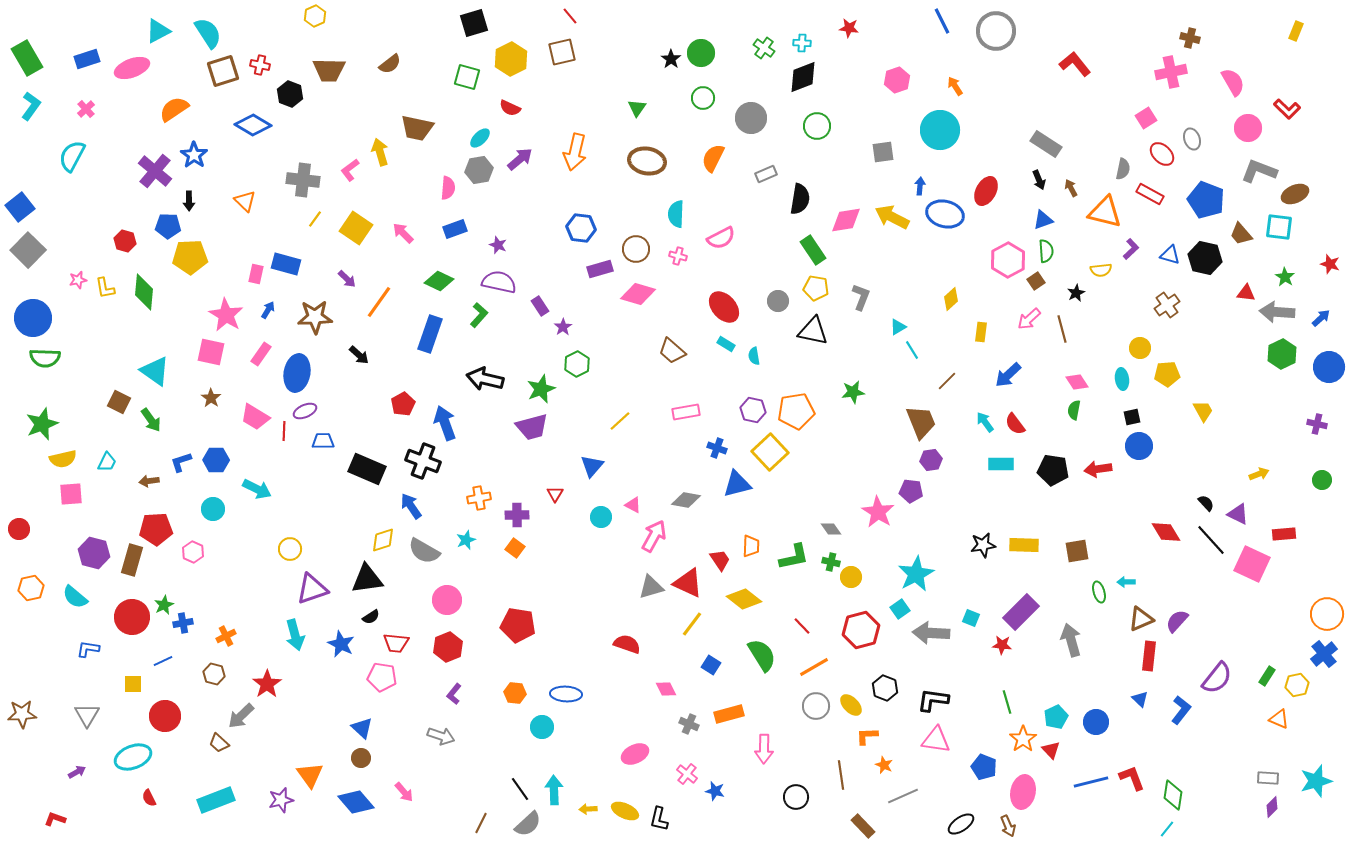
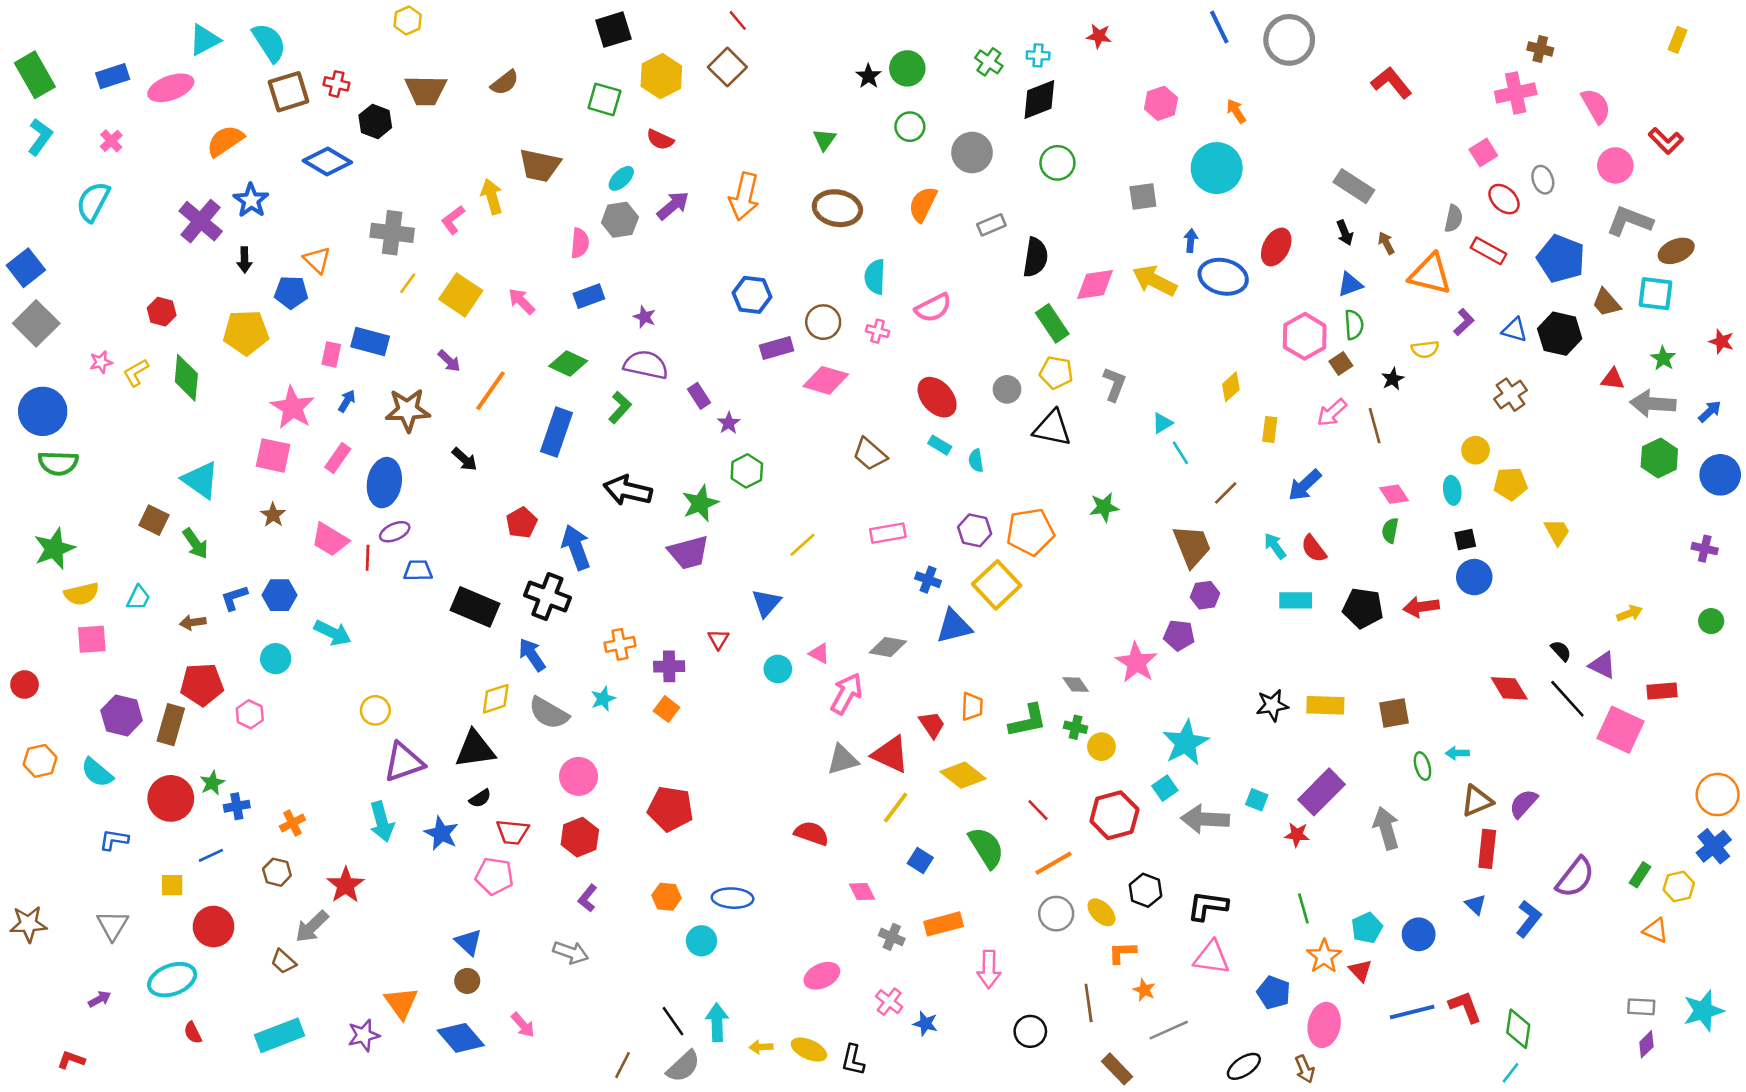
brown square: (562, 52) -> (727, 67), turned -32
blue pentagon: (168, 226) -> (291, 292), moved
yellow L-shape: (105, 288) -> (136, 373), turned 70

